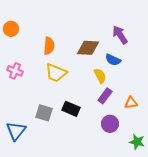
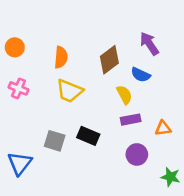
orange circle: (11, 29) -> (15, 47), moved
brown diamond: (88, 48) -> (109, 60), turned -40
purple rectangle: (105, 96) -> (131, 120), turned 42

